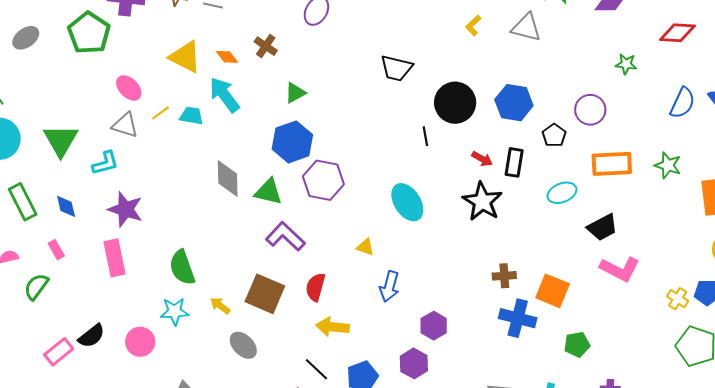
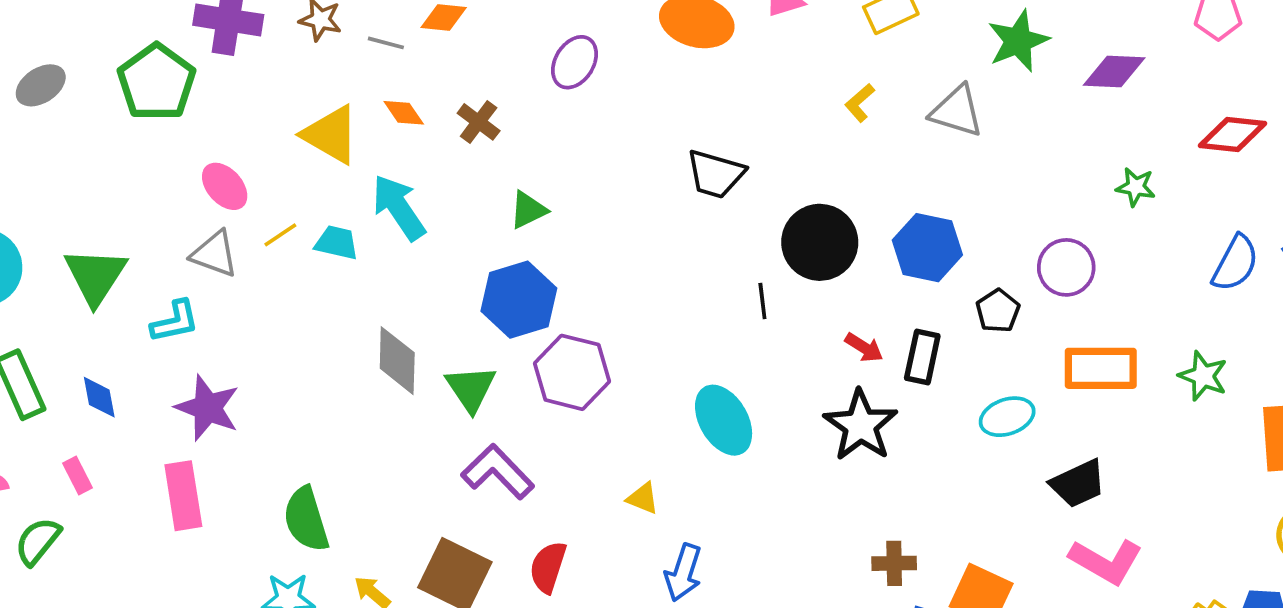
orange diamond: (227, 57) -> (404, 113), moved
green triangle: (269, 192) -> (471, 388), turned 40

